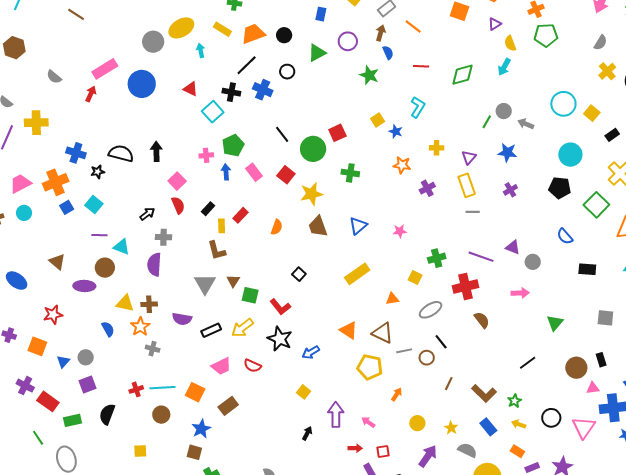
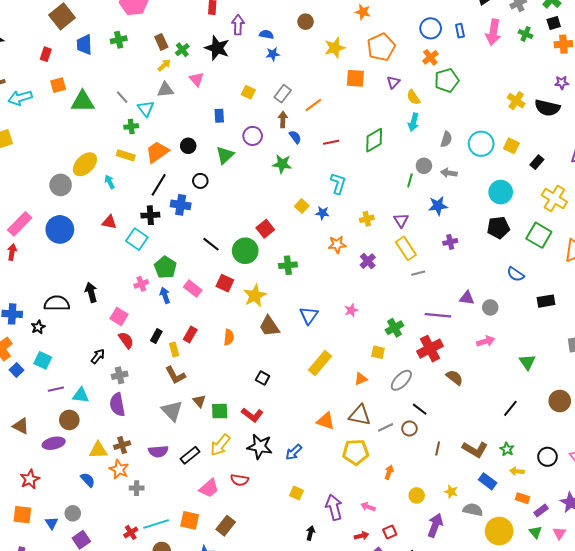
orange line: (413, 27) -> (313, 105), turned -60
gray semicircle: (601, 43) -> (446, 139), moved
purple cross: (510, 190) -> (450, 242), turned 32

